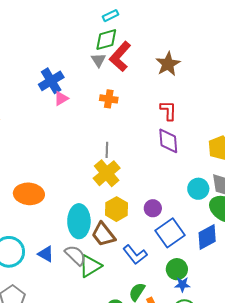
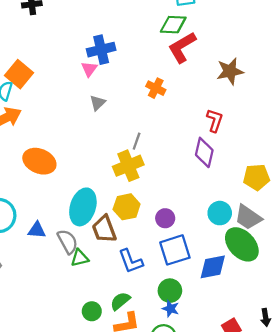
gray triangle: (98, 60) -> (98, 103), moved
pink triangle: (61, 98) -> (89, 69), moved, turned -42
blue triangle: (46, 254) -> (37, 230), turned -42
green triangle: (90, 266) -> (80, 258), size x0.7

